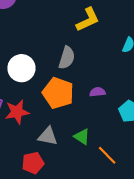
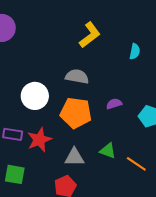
gray semicircle: (67, 58) -> (77, 76), turned -85

